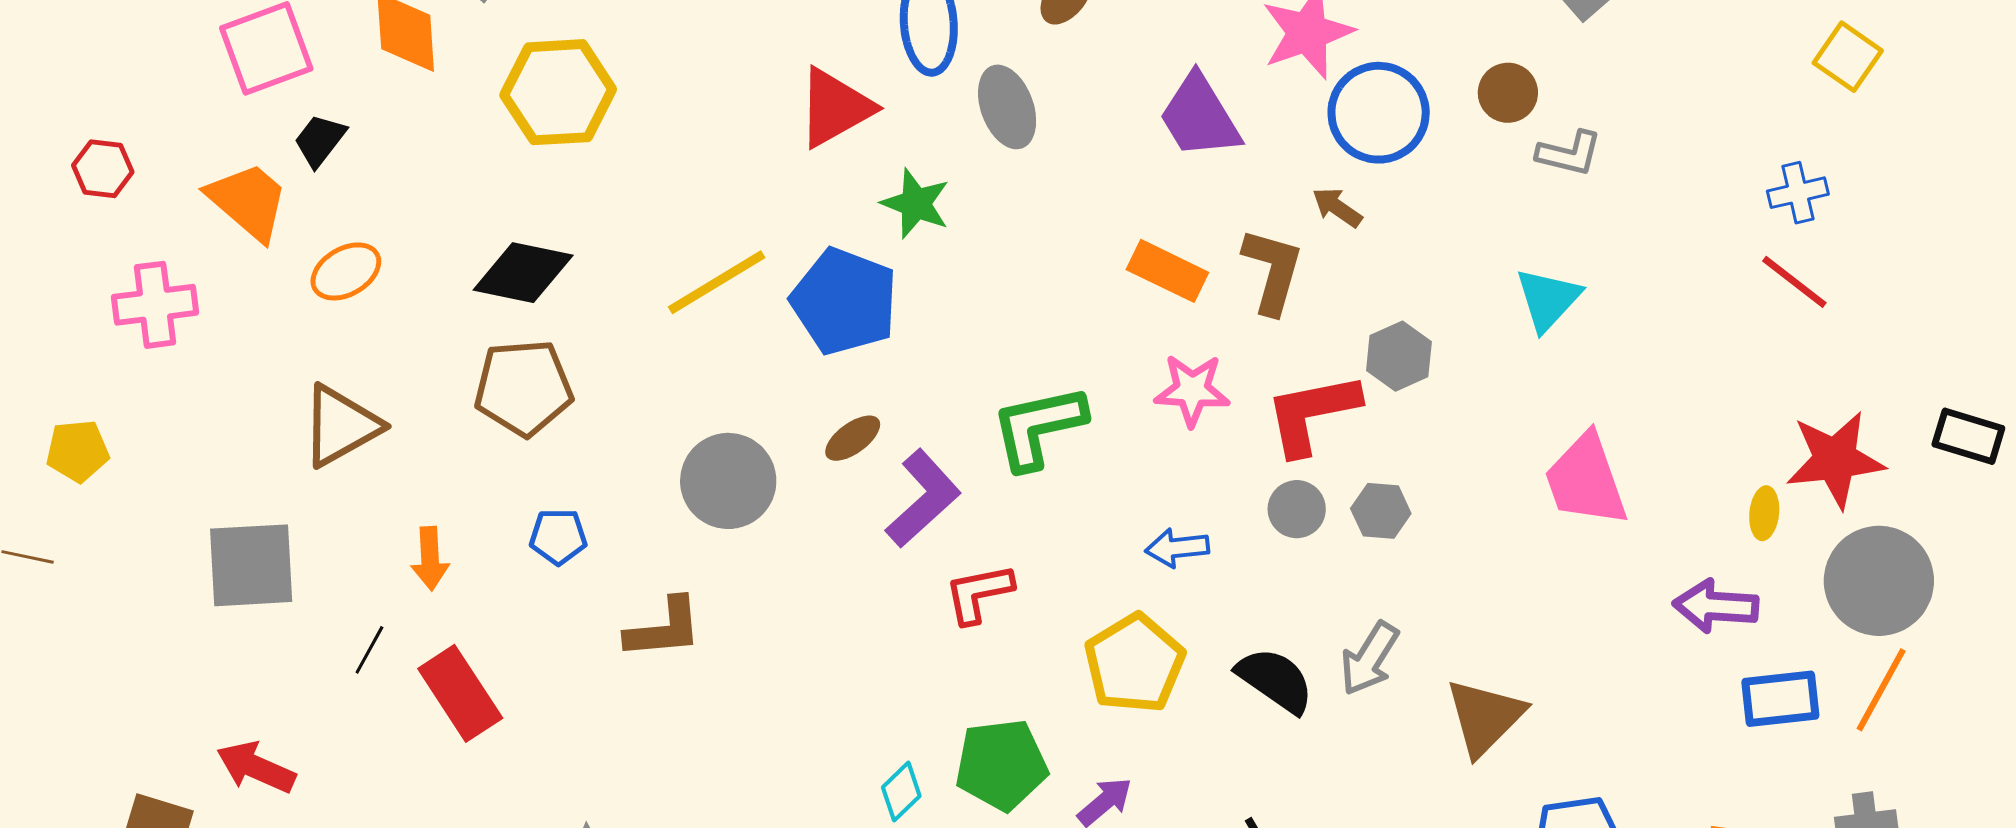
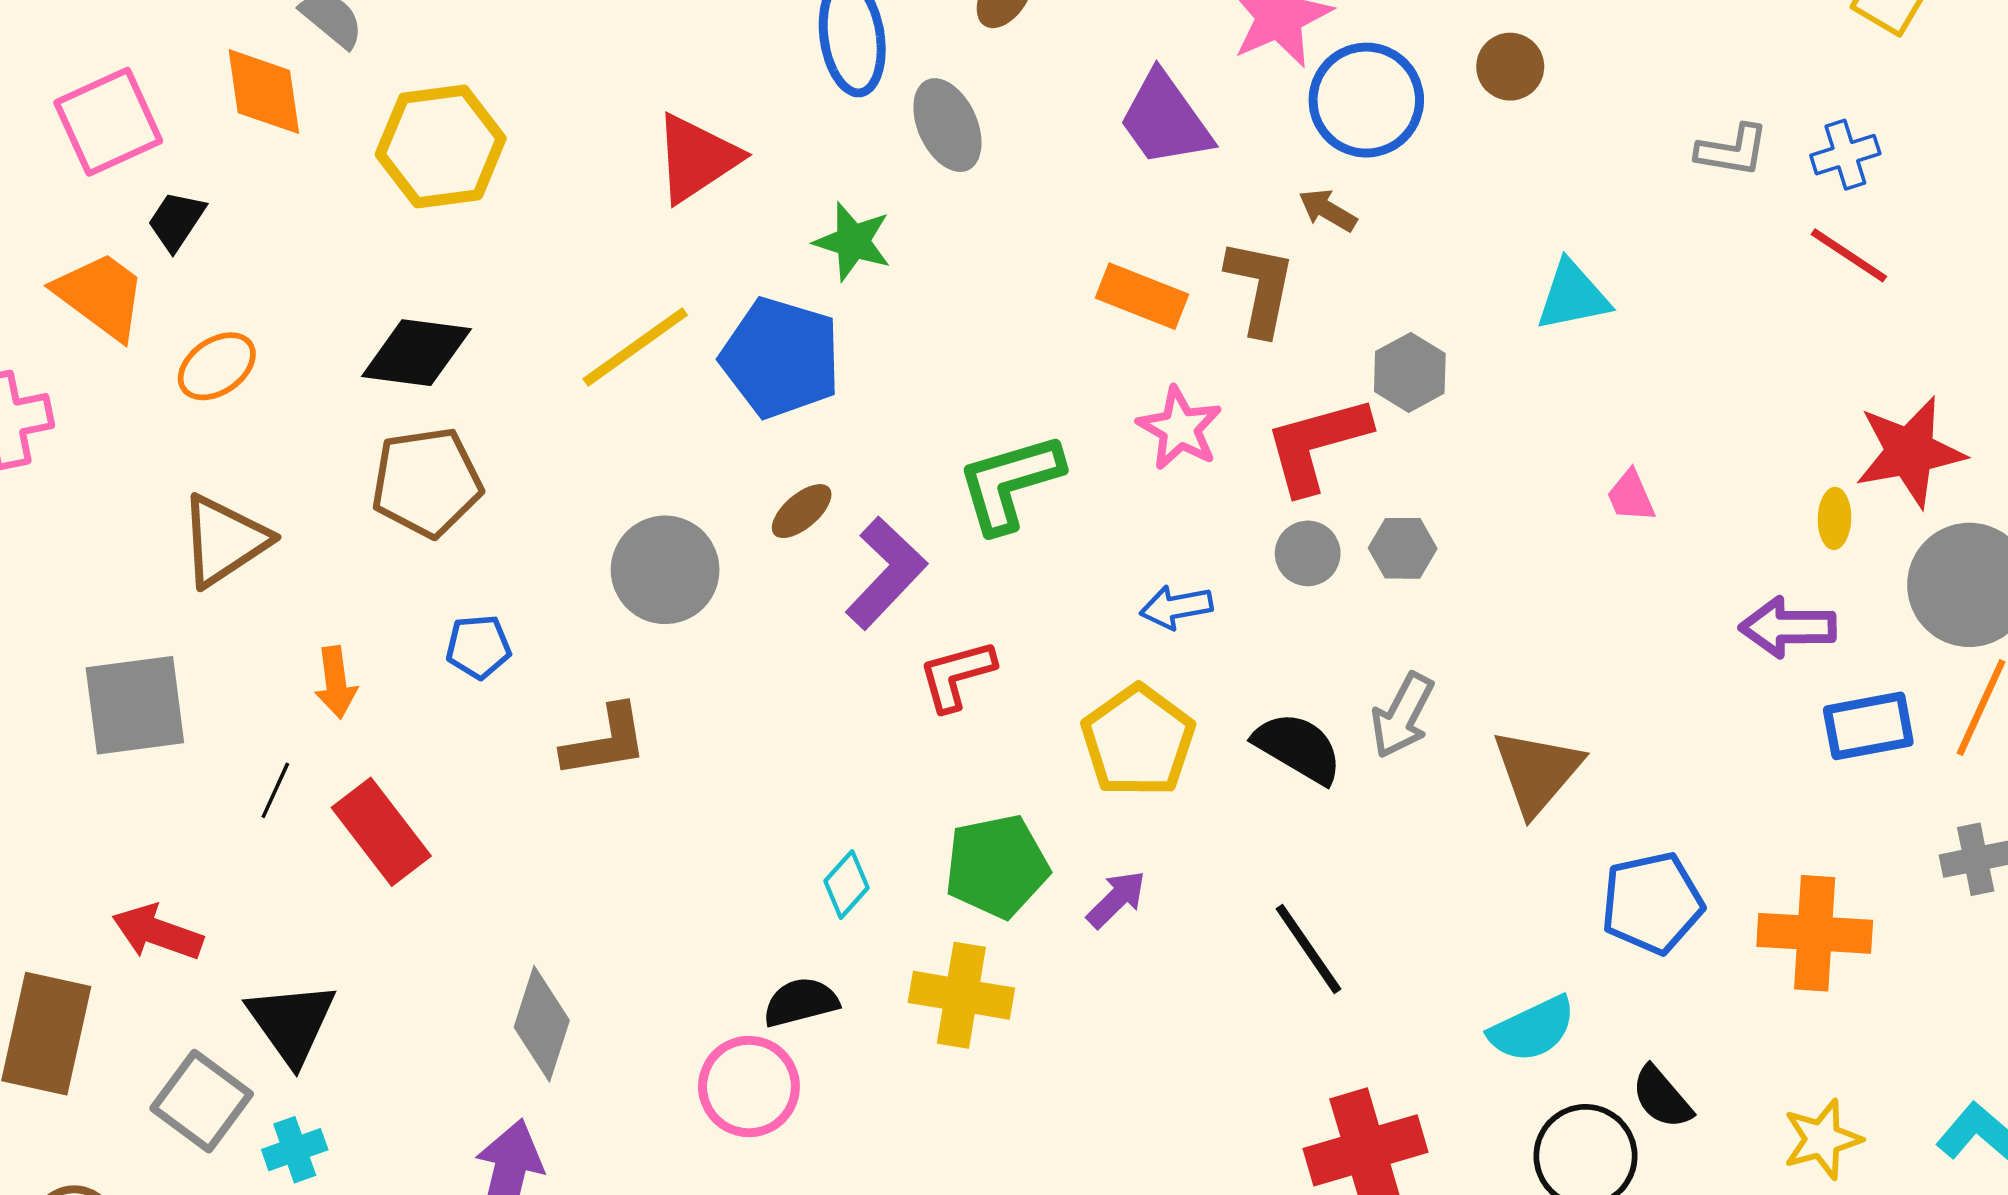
red triangle: (835, 108) -> (697, 158), moved
gray L-shape: (1569, 153) -> (1732, 150), moved
cyan triangle: (1548, 299) -> (1573, 296), turned 40
pink star: (1192, 390) -> (1180, 428), turned 30
pink trapezoid: (1586, 480) -> (1631, 496), size x0.5
cyan diamond: (901, 792) -> (846, 884), moved

